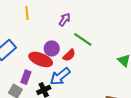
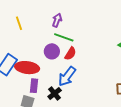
green line: (83, 39) -> (64, 37), moved
red ellipse: (41, 59) -> (27, 68), moved

